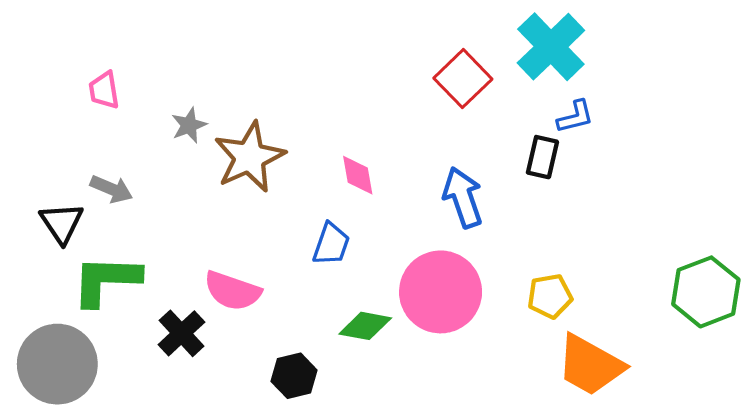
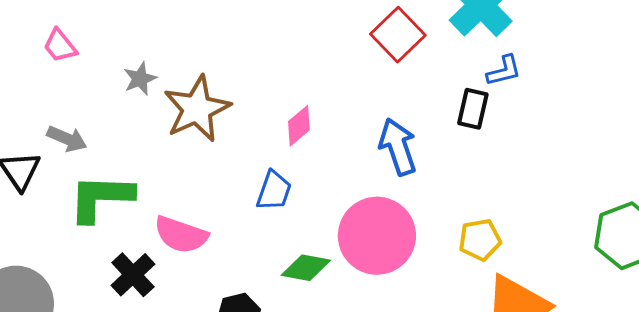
pink trapezoid: (104, 90) -> (60, 46), turned -30
pink diamond: (358, 175) -> (299, 126), turned 60
green L-shape: (106, 280) -> (101, 198), moved

